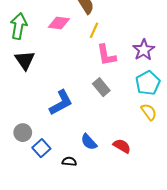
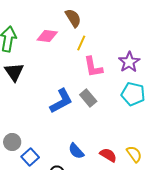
cyan pentagon: (148, 83) -> (133, 94), turned -30
blue L-shape: (61, 103) -> (61, 101), moved
yellow semicircle: (149, 112) -> (134, 154), moved

